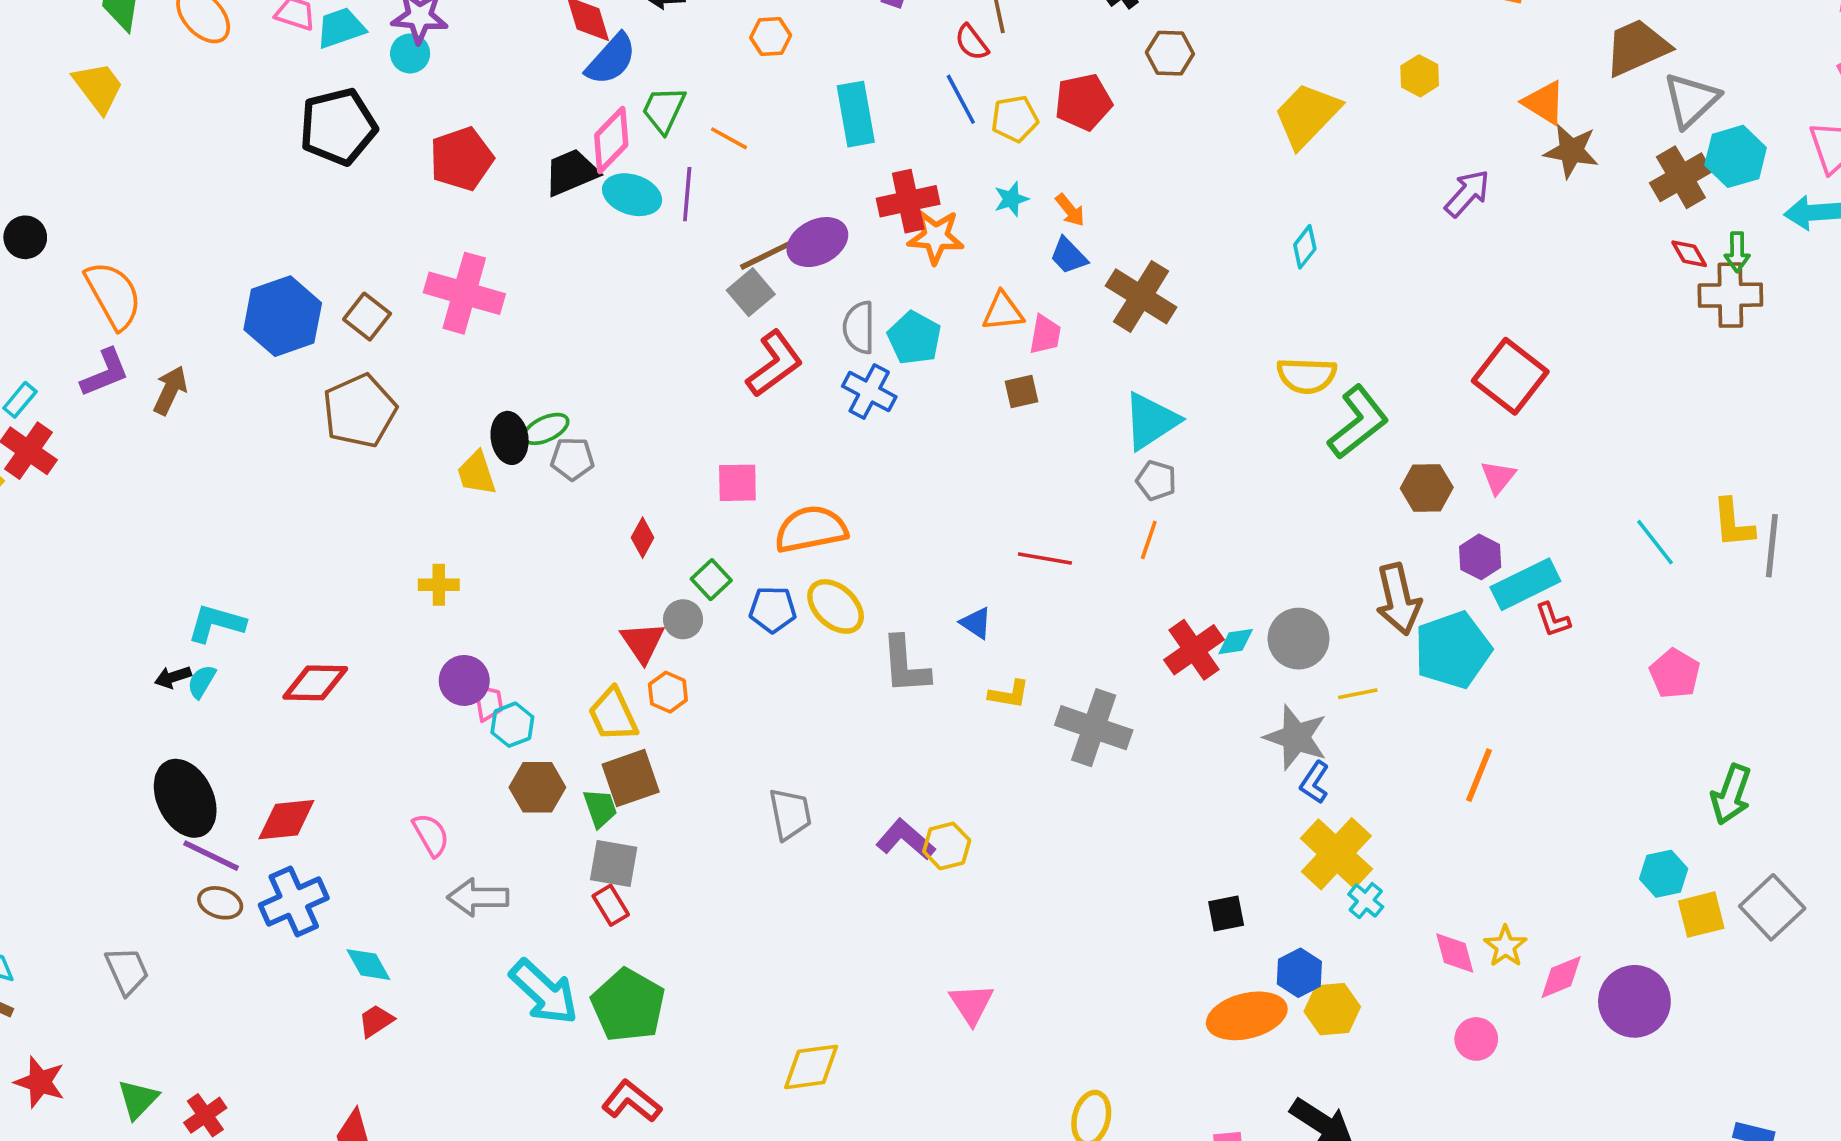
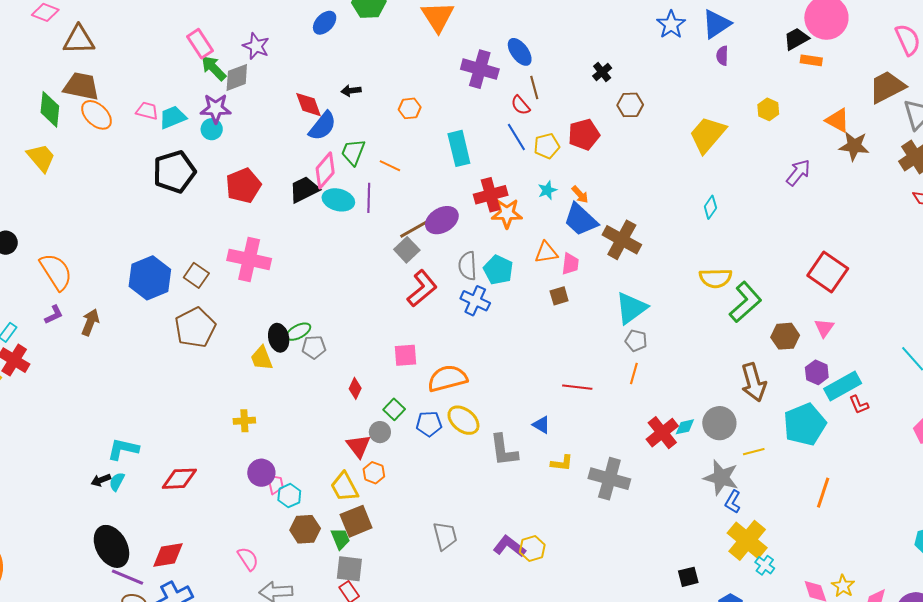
blue trapezoid: (1068, 256) -> (581, 220), size x1.6
purple L-shape: (105, 373) -> (54, 315), size x0.7
brown arrow: (1398, 599) -> (754, 382), moved

